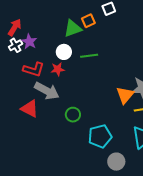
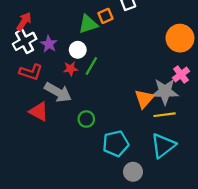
purple star: (29, 42) -> (49, 44), moved
white cross: (15, 45) -> (25, 41), size x1.5
green line: (89, 56) -> (91, 66), moved, turned -54
red L-shape: (34, 69) -> (31, 72), moved

